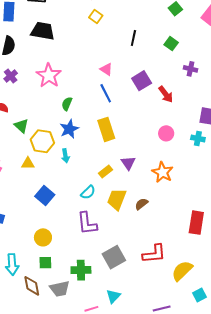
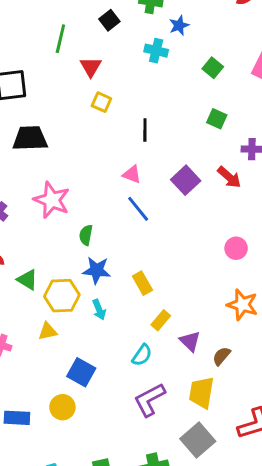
black line: (133, 38) -> (145, 130), moved
red arrow: (166, 94) -> (229, 177), moved
blue star: (69, 129) -> (97, 270), turned -30
yellow rectangle: (106, 129) -> (142, 283), moved, size x0.7
purple triangle: (128, 163) -> (190, 341), moved
yellow trapezoid: (117, 199) -> (201, 393), moved
purple L-shape: (87, 223) -> (150, 400), turned 80
yellow circle: (43, 237) -> (62, 407), moved

